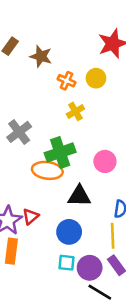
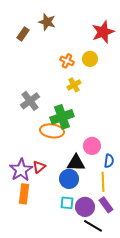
brown star: (41, 56) -> (47, 22), moved
pink circle: (105, 161) -> (92, 146), moved
black triangle: (79, 196) -> (76, 163), moved

